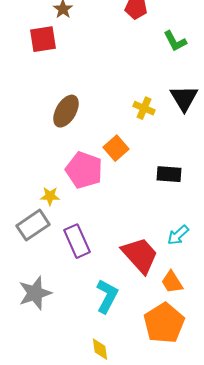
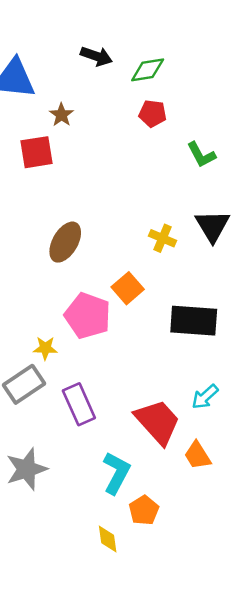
black rectangle: (169, 174) -> (194, 321), size x1.5
orange pentagon: (164, 323) -> (144, 510), moved, size x0.6

